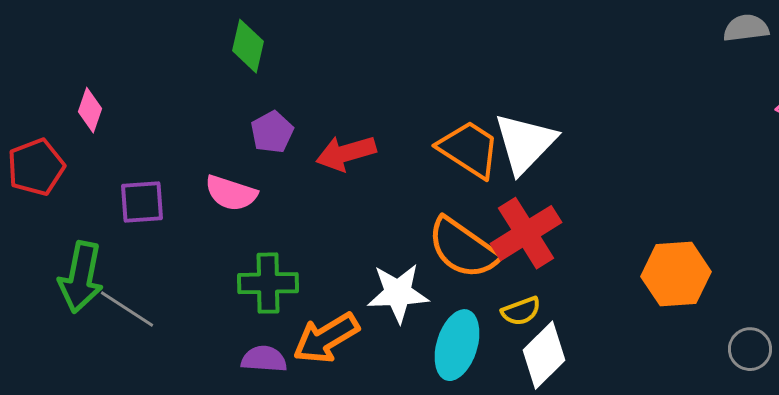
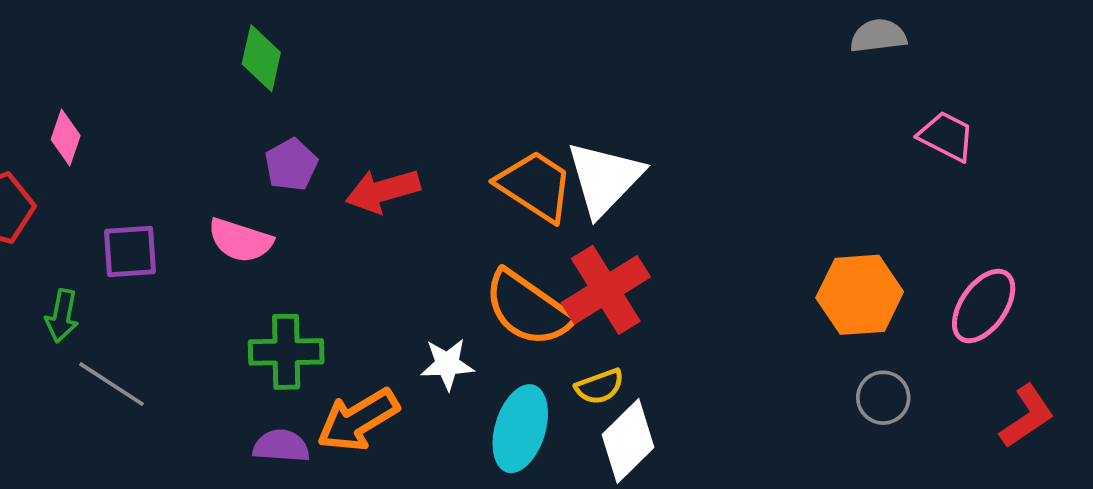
orange hexagon: (676, 274) -> (860, 295), moved
green arrow: (81, 277) -> (62, 316), moved, size x0.6
white star: (398, 293) -> (447, 364), size x0.7
gray circle: (750, 349) -> (883, 398), moved

